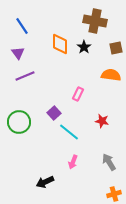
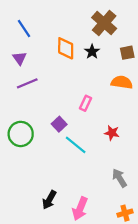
brown cross: (95, 21) -> (104, 23), turned 30
pink arrow: (73, 162) -> (80, 209), moved, size x1.5
black arrow: (45, 182) -> (49, 200), turned -36

